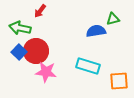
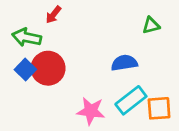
blue semicircle: (96, 31) -> (124, 63), moved
cyan rectangle: (88, 66) -> (131, 100), moved, turned -55
pink star: (46, 72) -> (91, 111), moved

